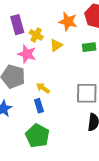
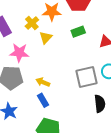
yellow cross: (36, 35) -> (32, 23), moved, turned 32

